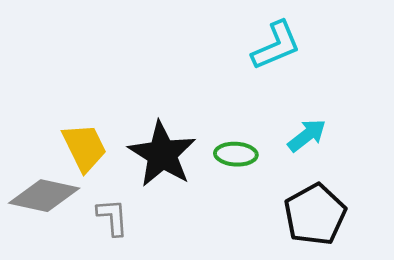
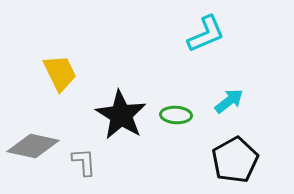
yellow trapezoid: (84, 147) -> (60, 73), moved

